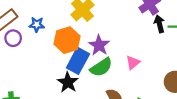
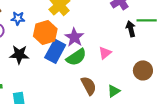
black arrow: (159, 24) -> (131, 29), moved
black star: (68, 82) -> (19, 55), moved, turned -30

